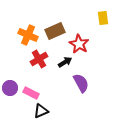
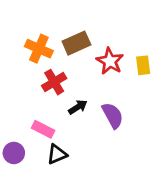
yellow rectangle: (103, 18) -> (143, 65), moved
black arrow: (65, 62) -> (78, 107), moved
purple circle: (10, 88) -> (14, 153), moved

